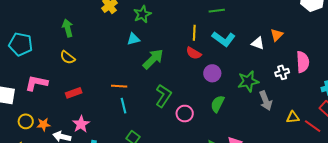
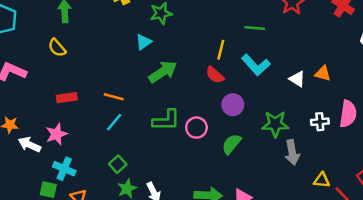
orange triangle: (277, 35) -> (323, 74), turned 48
cyan triangle: (133, 39) -> (144, 42), turned -32
red rectangle: (74, 93) -> (67, 98), moved
green L-shape: (163, 96) -> (166, 120), turned 45
cyan line: (123, 106) -> (114, 122), turned 42
pink circle: (185, 114) -> (196, 128), moved

